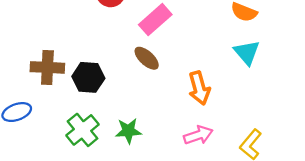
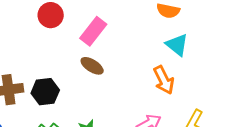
orange arrow: (199, 88) -> (164, 80), moved

